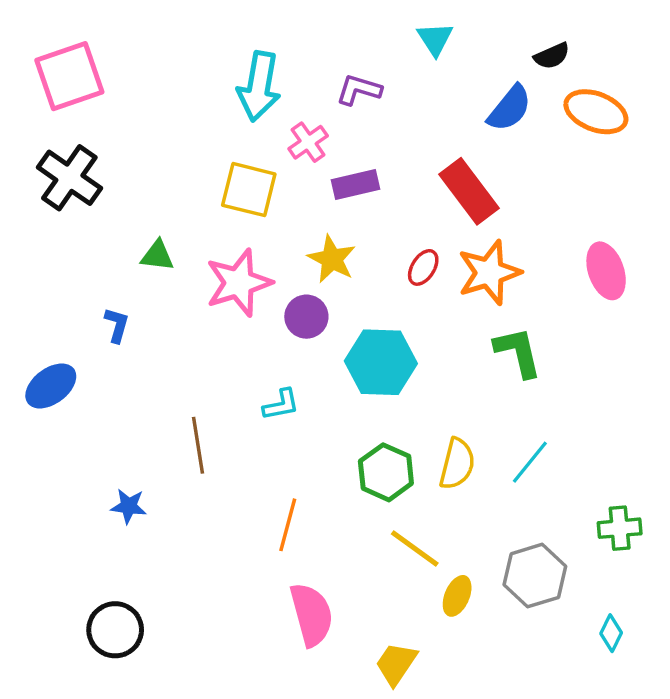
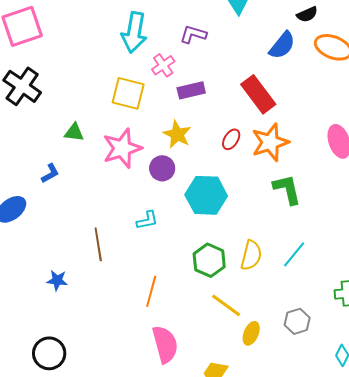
blue L-shape: (117, 325) -> (50, 173), turned 45
gray hexagon: (535, 576) -> (297, 321), size x0.7

